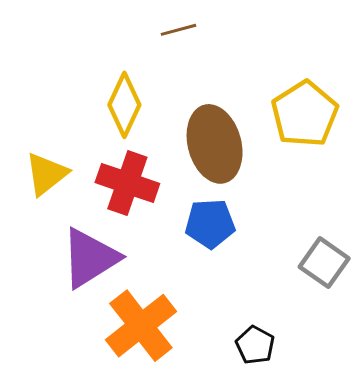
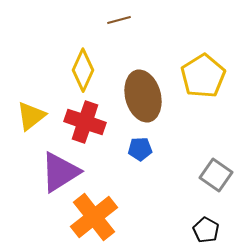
blue pentagon: (210, 224) -> (140, 149), size x0.7
black pentagon: (255, 345) -> (206, 230), moved

